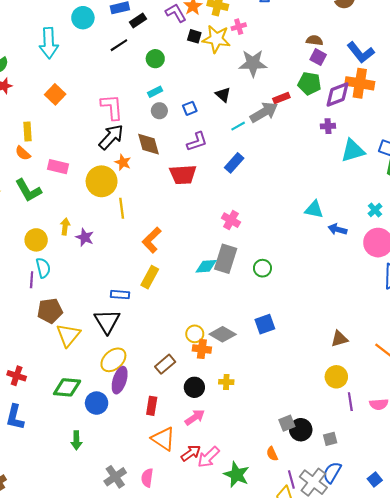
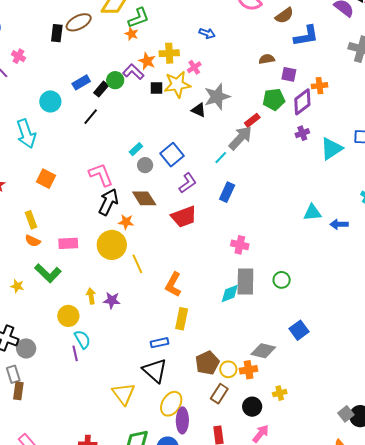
blue L-shape: (361, 52) -> (306, 36), moved, turned -44
purple square: (318, 57) -> (289, 74), moved
green circle: (155, 59) -> (115, 80), moved
orange cross: (360, 83) -> (319, 86), size x0.6
black triangle: (223, 95) -> (199, 110), moved
blue square: (190, 108) -> (172, 155), size x1.6
brown pentagon: (50, 311) -> (207, 363), moved
yellow circle: (195, 334) -> (228, 369), moved

